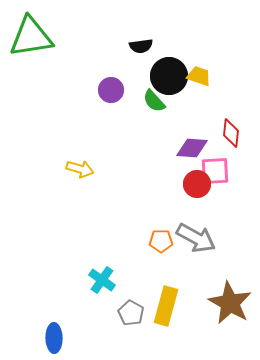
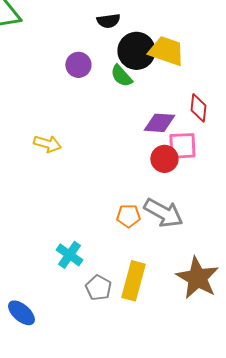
yellow trapezoid: (199, 76) -> (166, 51), size x1.5
blue ellipse: (54, 338) -> (21, 313), turned -48

